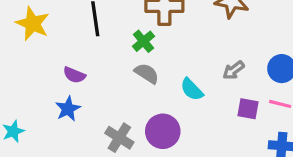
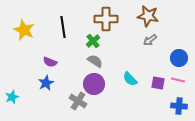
gray arrow: (234, 70) -> (150, 40), moved
cyan semicircle: (192, 89) -> (130, 79), moved
purple circle: (163, 131) -> (94, 84), moved

